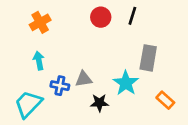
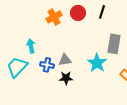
orange cross: (40, 22) -> (54, 17), moved
black star: (99, 103) -> (66, 78), moved
cyan trapezoid: (28, 104) -> (17, 67), moved

